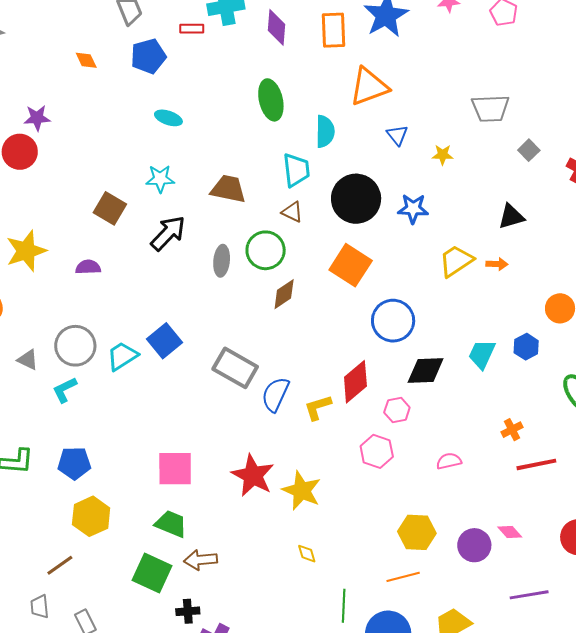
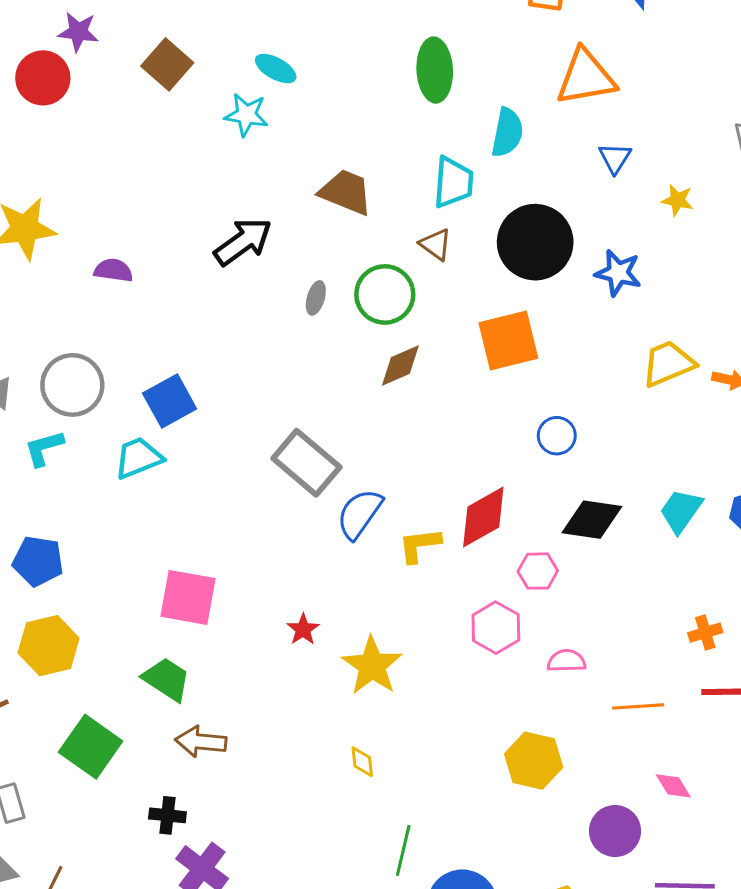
cyan star: (160, 179) -> (246, 115), moved
brown square: (110, 208) -> (167, 64), moved
gray ellipse: (222, 261) -> (316, 298), size x0.7
orange square: (351, 265) -> (508, 341), turned 33
blue circle: (393, 321) -> (557, 436), size x0.6
blue square: (165, 341) -> (170, 401), moved
cyan trapezoid: (122, 356) -> (138, 458), moved
pink semicircle: (449, 461) -> (566, 661), moved
red star: (253, 475) -> (303, 629), size x0.5
purple circle: (474, 545) -> (615, 831), moved
green square: (152, 573) -> (91, 747), moved
orange line: (403, 577) -> (638, 706), moved

